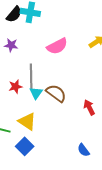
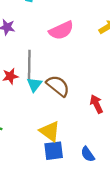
yellow triangle: (27, 121) -> (50, 131), moved
blue square: (25, 146) -> (54, 151), moved, turned 36

